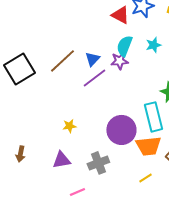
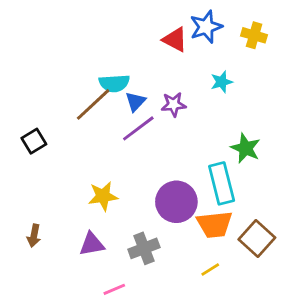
cyan semicircle: (124, 46) -> (114, 83), moved, turned -115
black square: (19, 69) -> (34, 141), moved, size x0.6
yellow star: (69, 126) -> (103, 196), size x1.5

